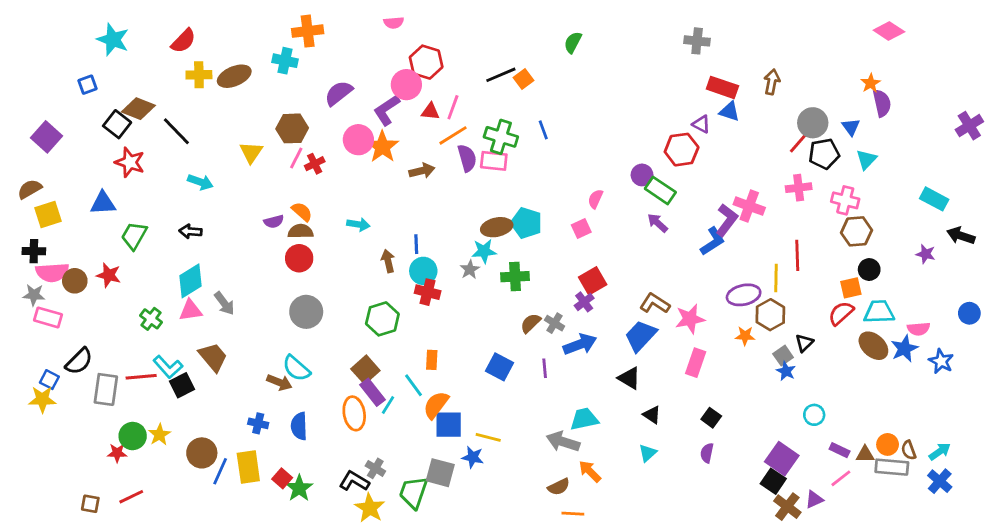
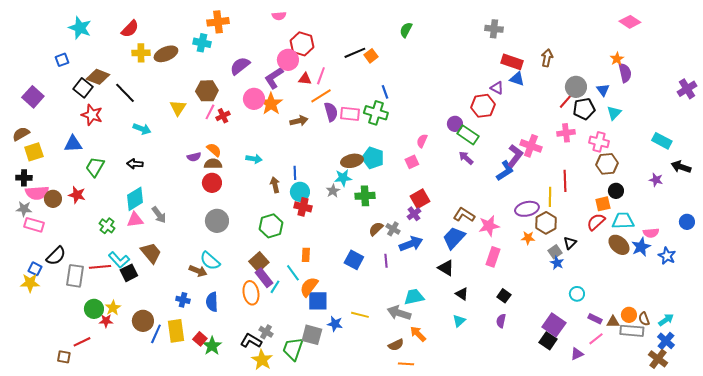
green cross: (501, 137) -> (376, 113), moved
yellow line: (488, 437) -> (360, 315), moved
red star: (117, 453) -> (106, 321), moved
red line: (131, 497) -> (82, 342), moved
brown cross: (787, 507) -> (658, 359), moved

